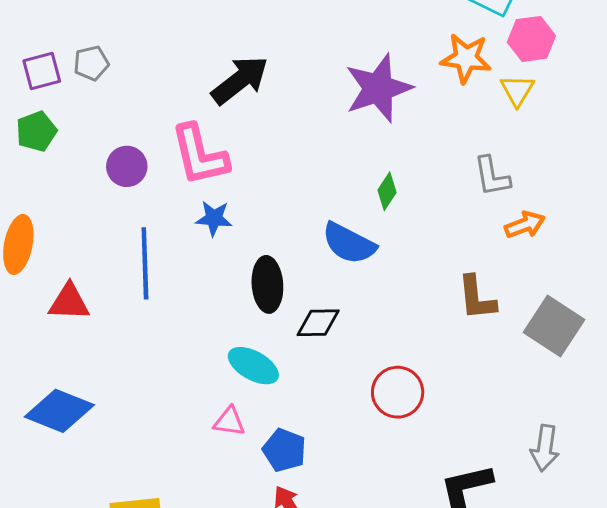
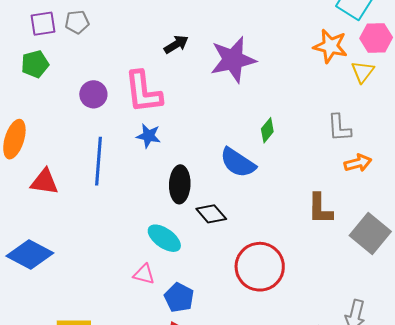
black arrow: (240, 80) -> (176, 44), size x0.6
purple star: (378, 88) -> (233, 60), moved
black diamond: (318, 323) -> (211, 214), turned 44
red circle: (398, 392) -> (260, 267), size x1.4

